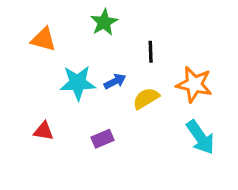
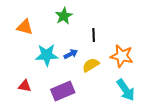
purple rectangle: (103, 139) -> (63, 91), size x1.6

